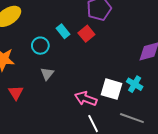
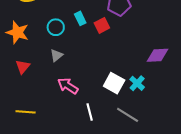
pink arrow: (86, 99) -> (68, 86), moved

